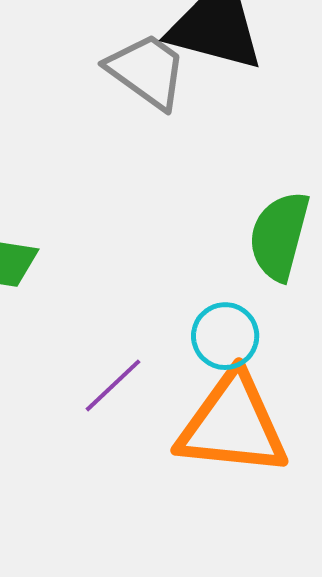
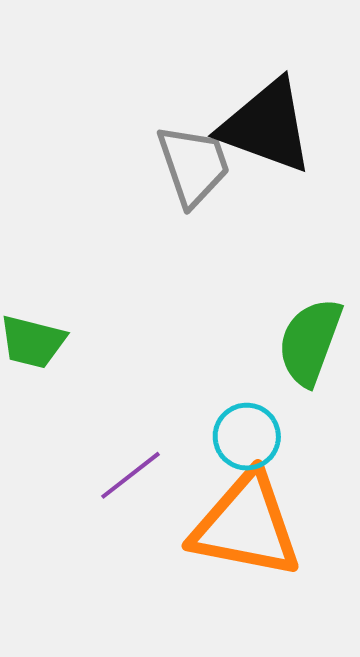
gray trapezoid: (147, 71) -> (193, 165), turned 30

